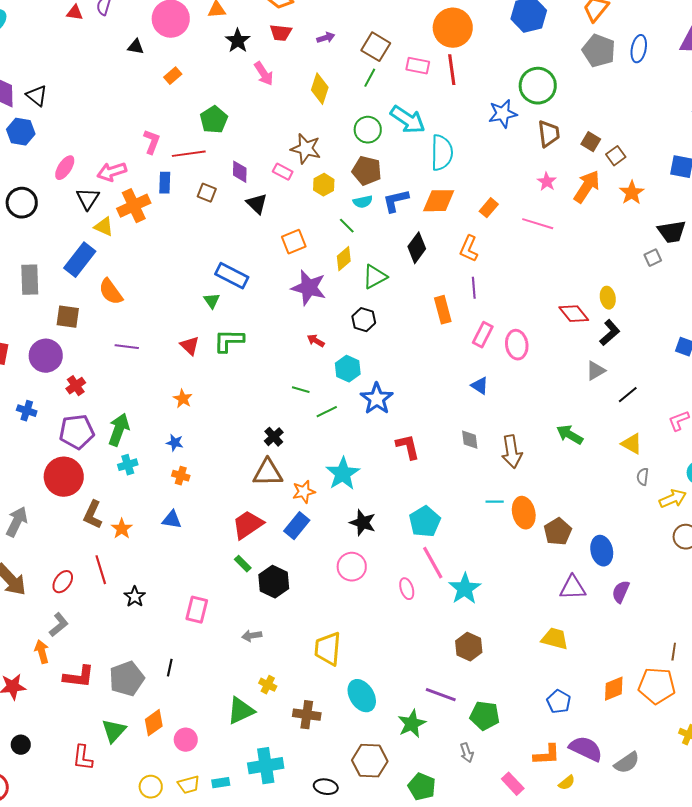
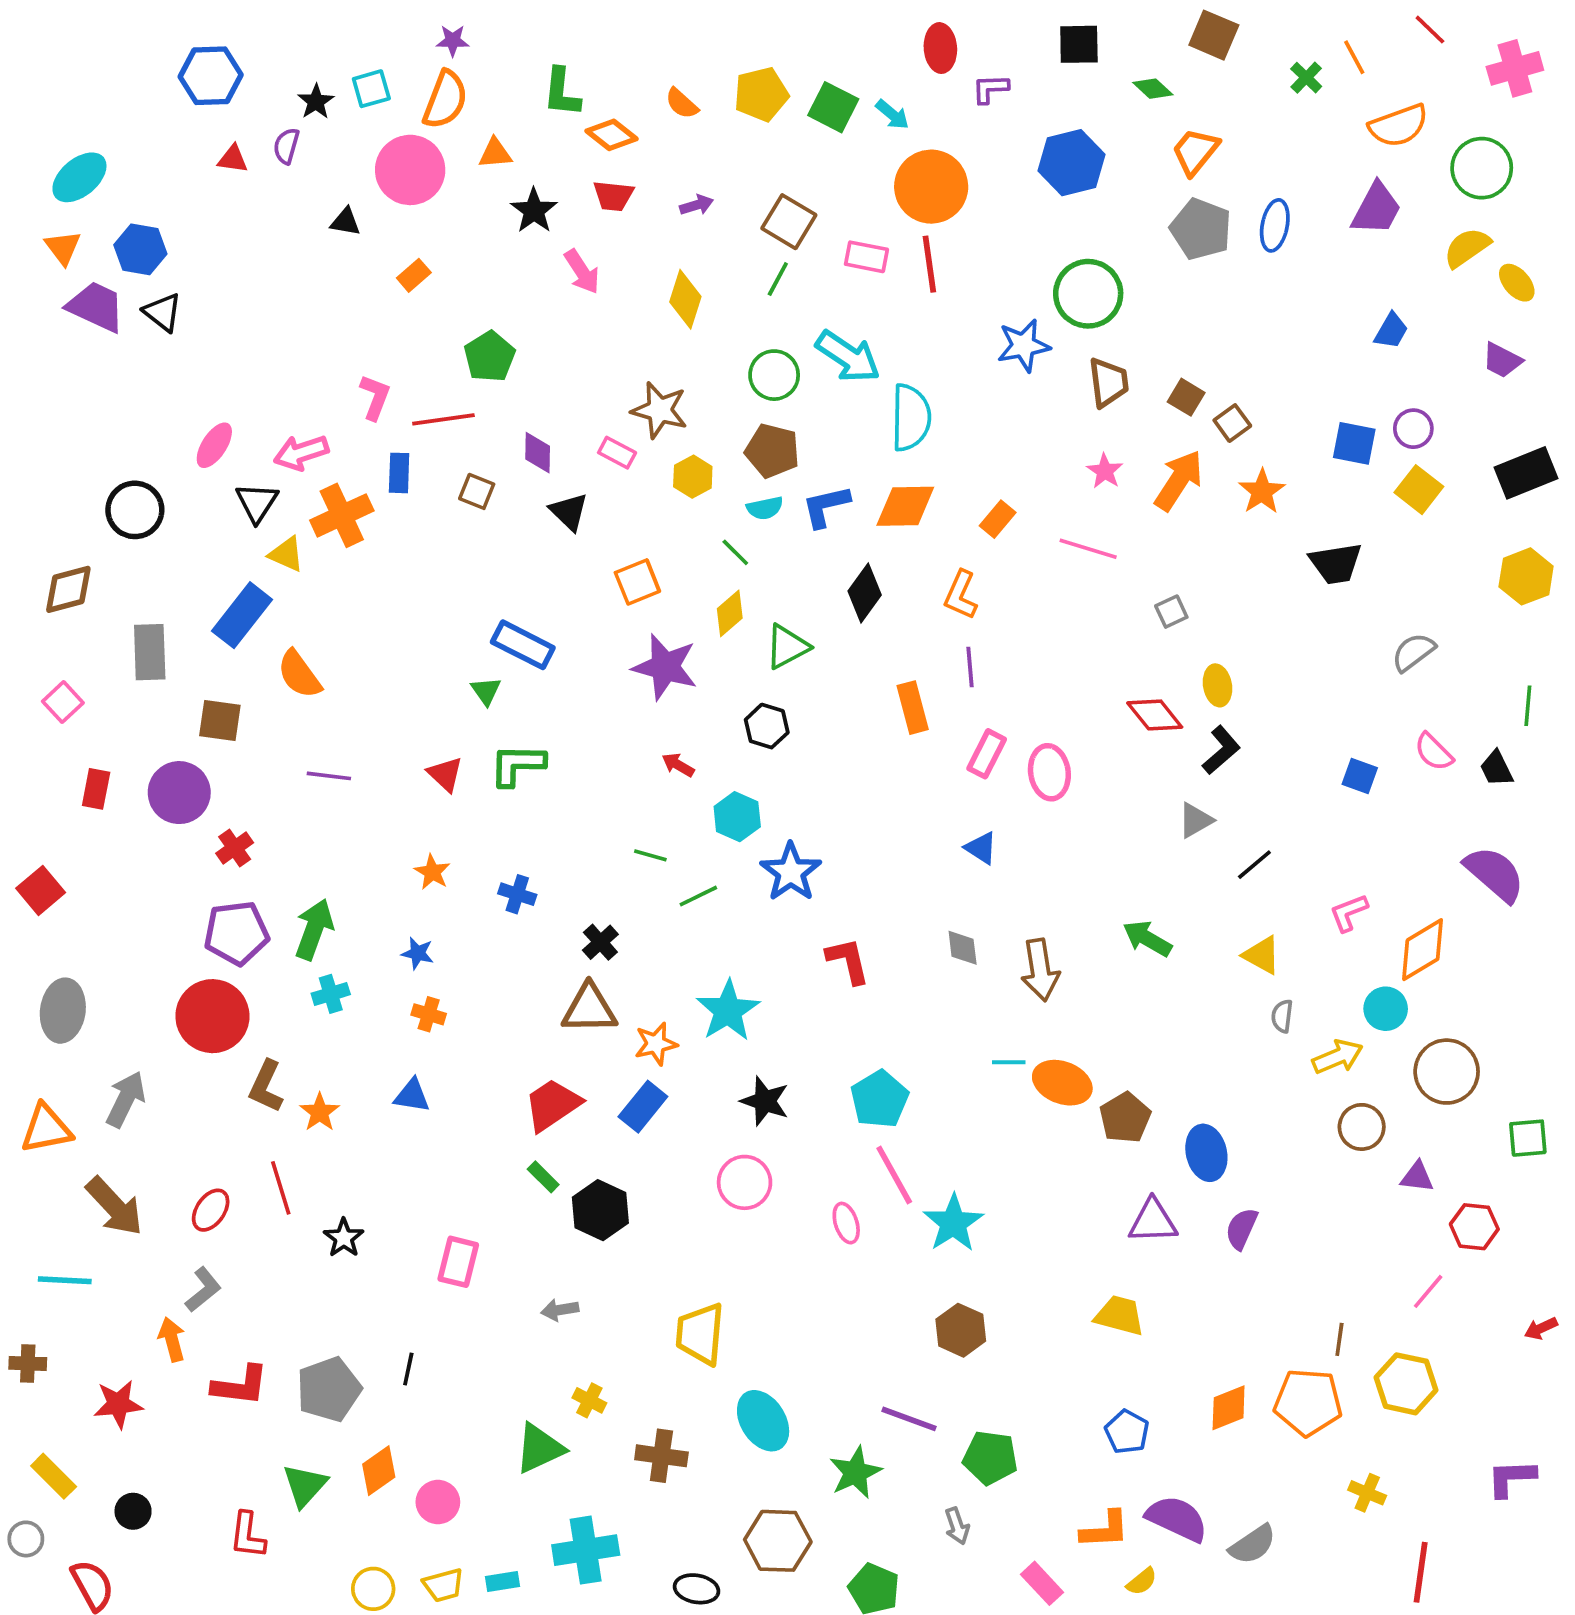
blue hexagon: (21, 132) -> (140, 249), moved
gray square: (653, 258) -> (1171, 612), moved
blue cross: (27, 411) -> (517, 894), moved
orange ellipse: (524, 513) -> (1062, 1083), turned -56

